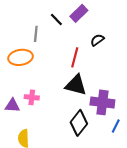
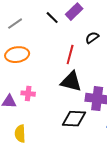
gray line: (36, 34) -> (15, 24), moved, turned 49
black diamond: (79, 123) -> (74, 119), turned 55

